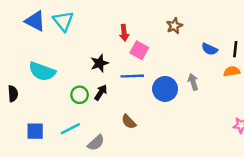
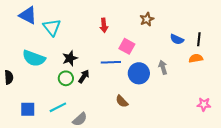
cyan triangle: (63, 21) -> (52, 27), moved
pink square: (139, 50) -> (127, 46), moved
black star: (99, 63) -> (70, 58), moved
brown semicircle: (129, 122) -> (122, 101), moved

